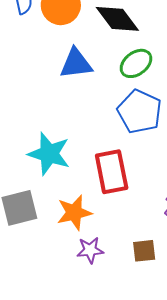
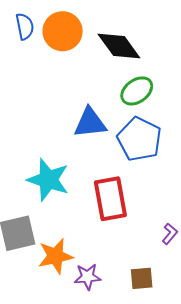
blue triangle: (76, 64) -> (90, 123), moved
orange star: (74, 213) -> (56, 256), moved

